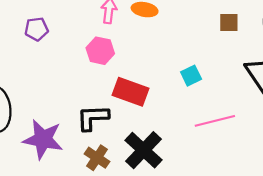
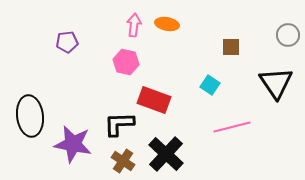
brown square: (229, 23) -> (231, 47), moved
cyan square: (191, 76) -> (210, 85), turned -30

